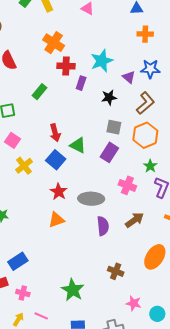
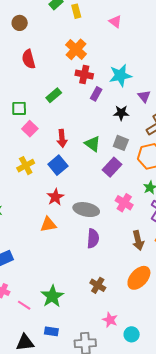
pink square: (12, 140) -> (30, 129), moved
green triangle: (78, 145) -> (93, 144), moved
brown arrow: (135, 220) -> (138, 241), moved, turned 102
pink line: (41, 316) -> (24, 305), moved

